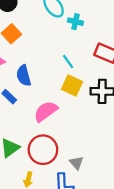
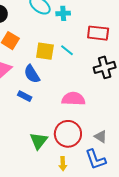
yellow square: (72, 85) -> (45, 51), moved
pink semicircle: (46, 111) -> (73, 99), moved, turned 55

